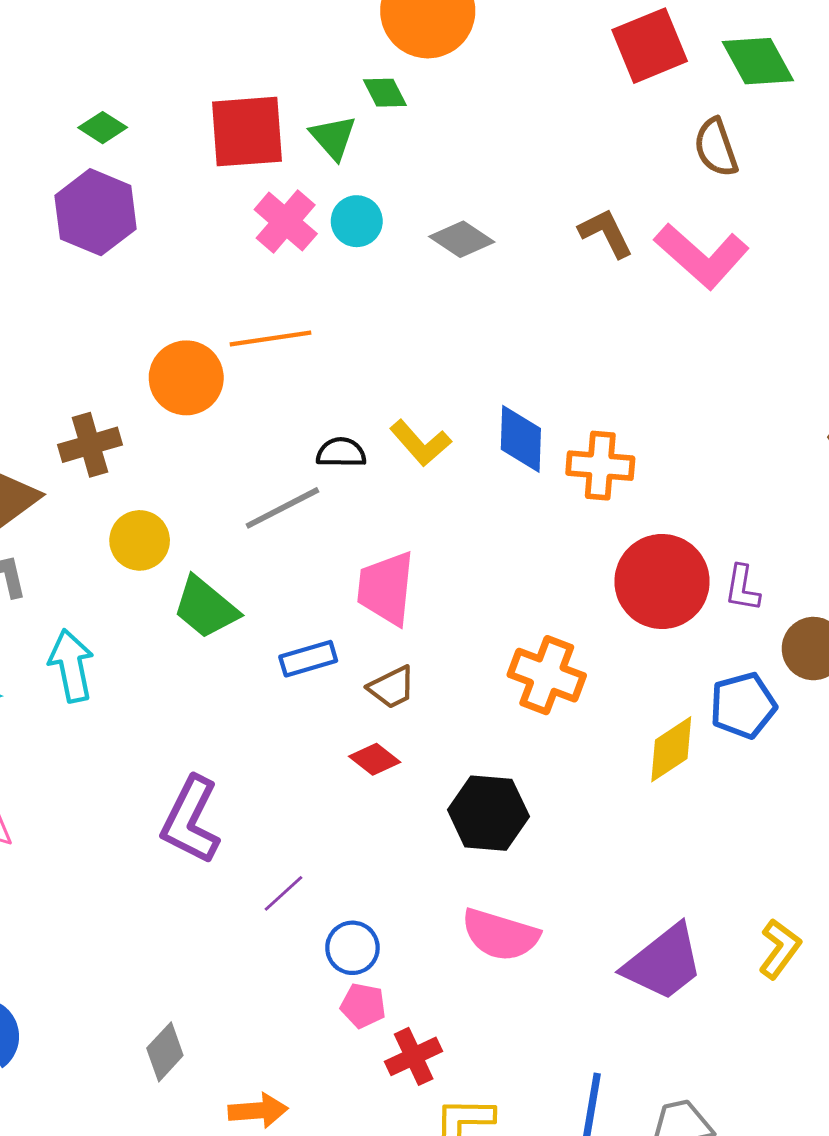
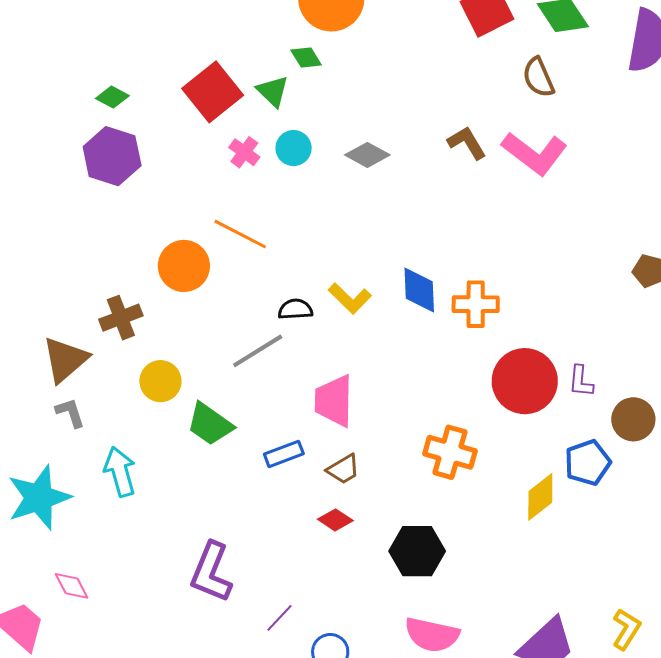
red square: (247, 132) -> (213, 92), turned -30
pink cross: (286, 222) -> (244, 152), size x0.7
orange line: (270, 339) -> (240, 234), turned 40

